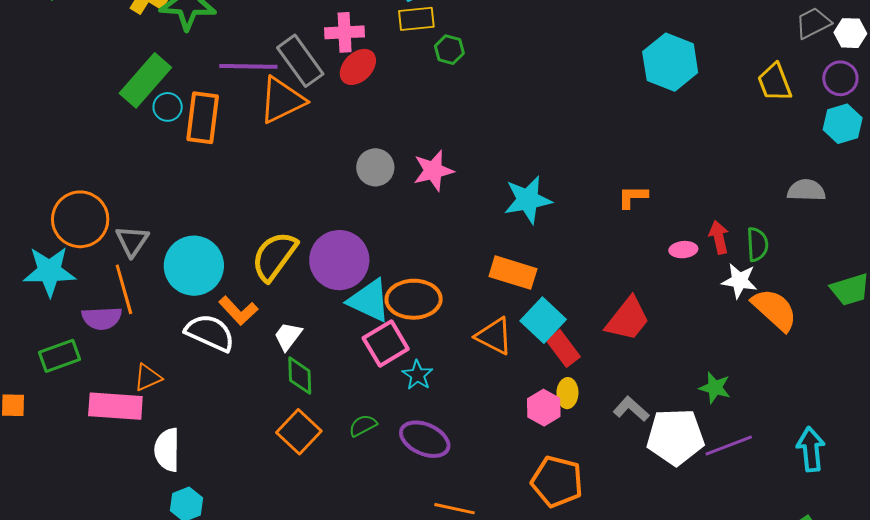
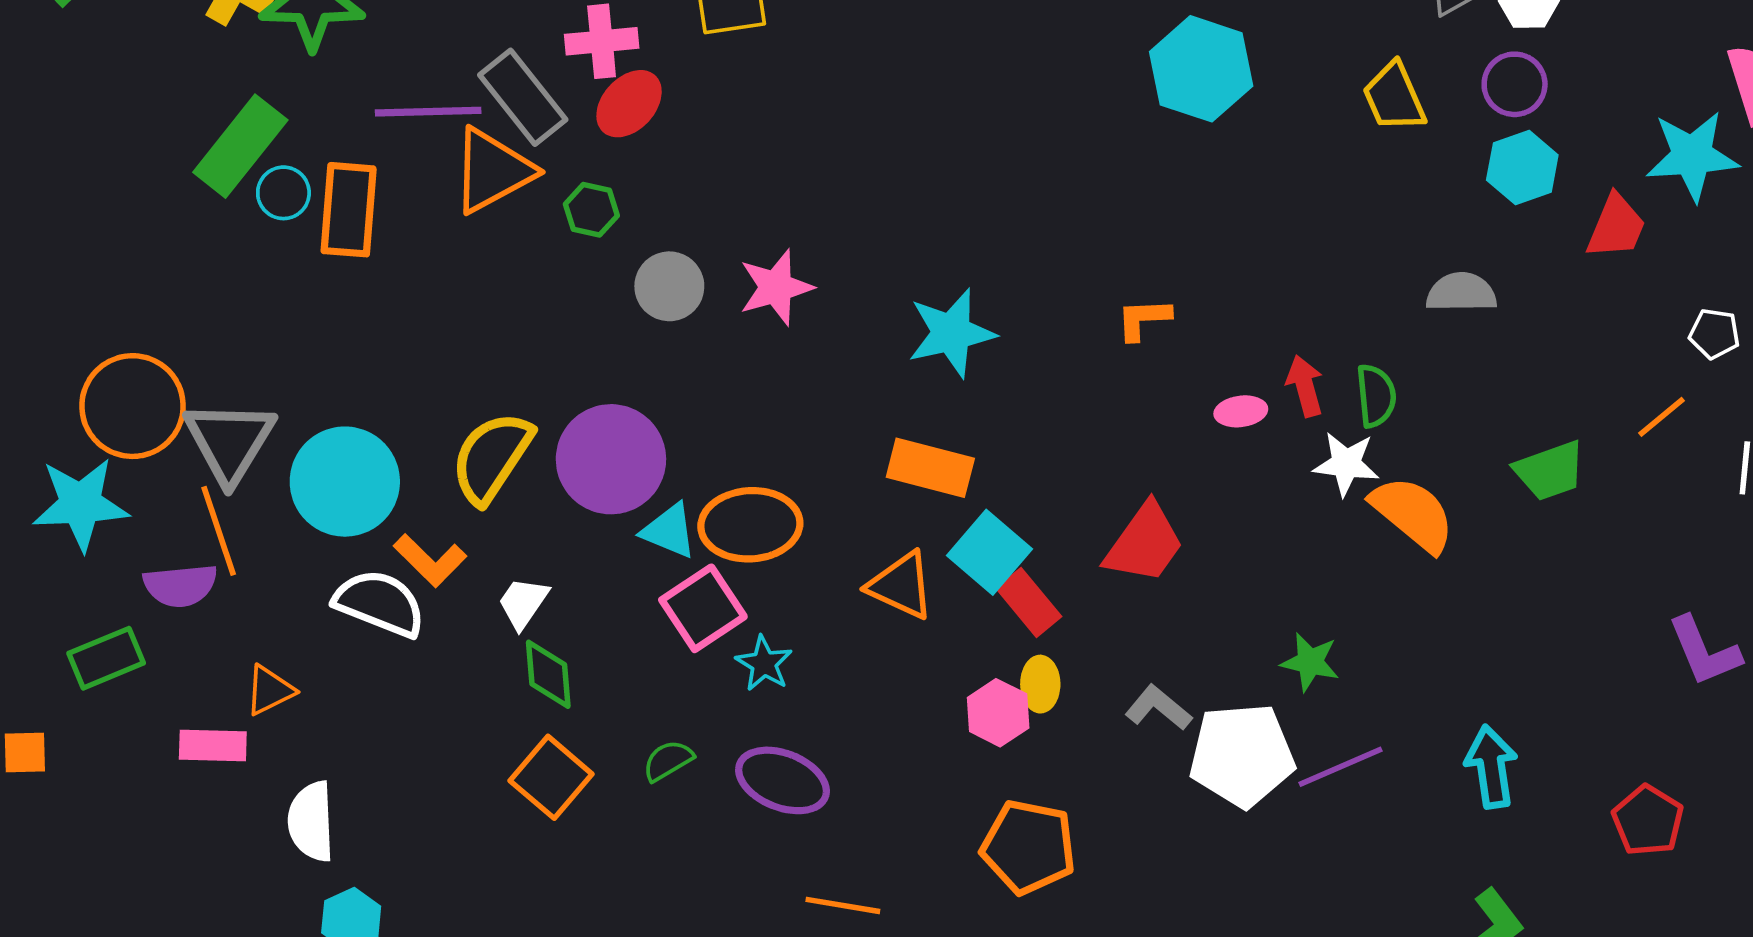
green hexagon: (449, 50) -> (591, 210), moved
gray triangle: (132, 241) -> (230, 441), size x1.5
cyan triangle: (369, 300) -> (669, 531), size x0.7
pink rectangle: (115, 406) -> (213, 746), size x0.7

